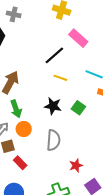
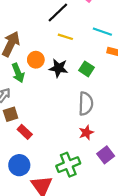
orange circle: (24, 129) -> (36, 60), moved
gray semicircle: (53, 140) -> (86, 104), moved

